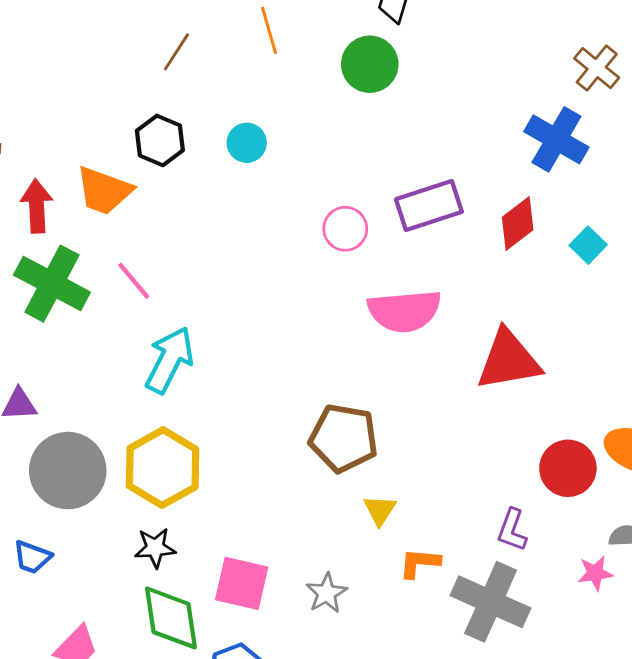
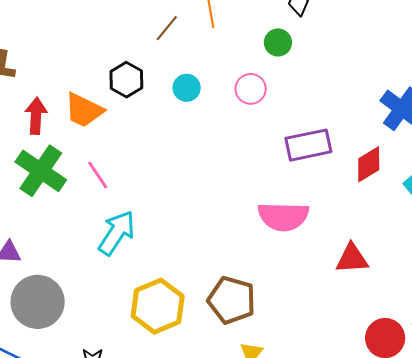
brown line: (176, 52) -> (167, 28), moved
green circle: (370, 64) -> (278, 42), size x0.7
pink circle: (345, 229) -> (251, 89), moved
red triangle: (509, 360) -> (352, 258), size x0.7
yellow hexagon: (163, 468) -> (158, 306), moved

